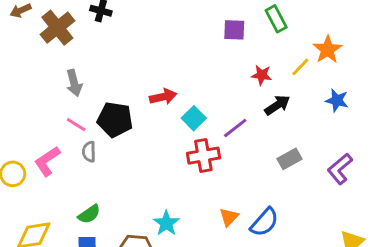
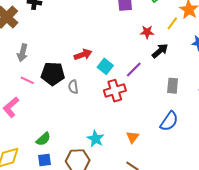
gray arrow: (74, 83) -> (22, 53), turned 36
gray semicircle: (89, 152) -> (73, 87), moved
gray rectangle: (290, 159) -> (173, 86), turned -49
orange triangle: (229, 217) -> (133, 137), moved
blue semicircle: (264, 222) -> (169, 121), moved

